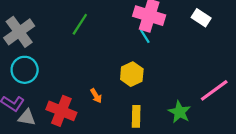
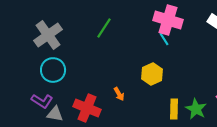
yellow rectangle: (136, 116) -> (174, 109), moved

